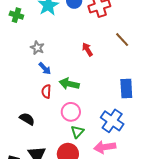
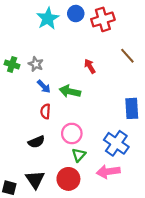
green cross: (16, 15) -> (12, 65), moved
green arrow: (69, 84) -> (70, 91), moved
black semicircle: (27, 119) -> (36, 142), moved, turned 126

